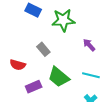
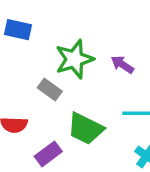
green star: (63, 20) -> (74, 59), moved

